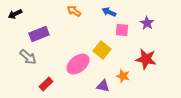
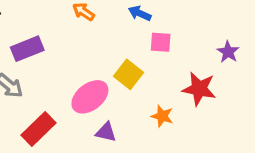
purple star: (147, 23) -> (228, 52), moved
red rectangle: (46, 84) -> (39, 129), size x1.5
purple triangle: (103, 86) -> (106, 132), moved

